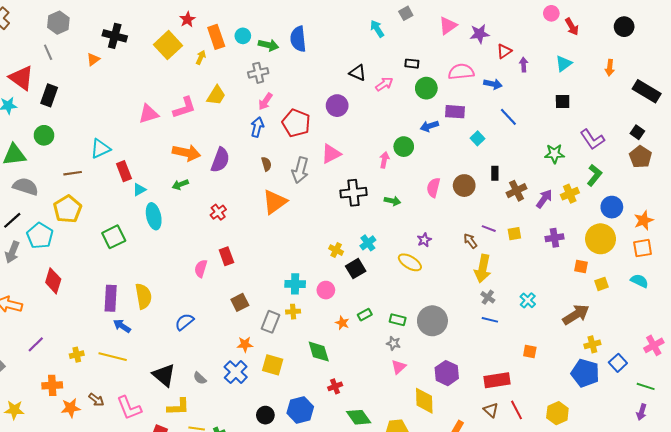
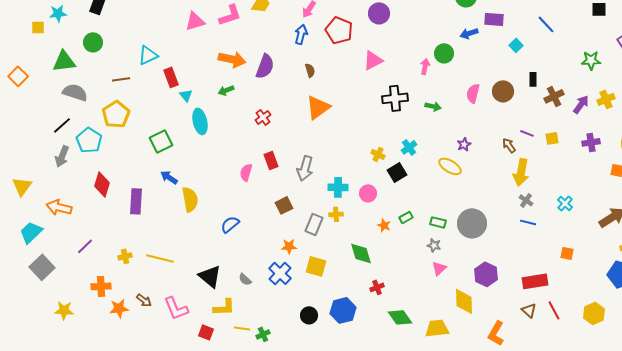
gray arrow: (300, 170) -> (305, 168), moved
cyan triangle: (139, 190) -> (186, 95), turned -40
purple rectangle: (111, 298) -> (136, 201), moved
blue arrow: (122, 326) -> (169, 177), moved

